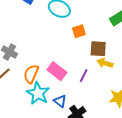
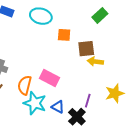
orange square: (79, 31) -> (64, 35), turned 32
purple line: (84, 76) -> (88, 101), moved

